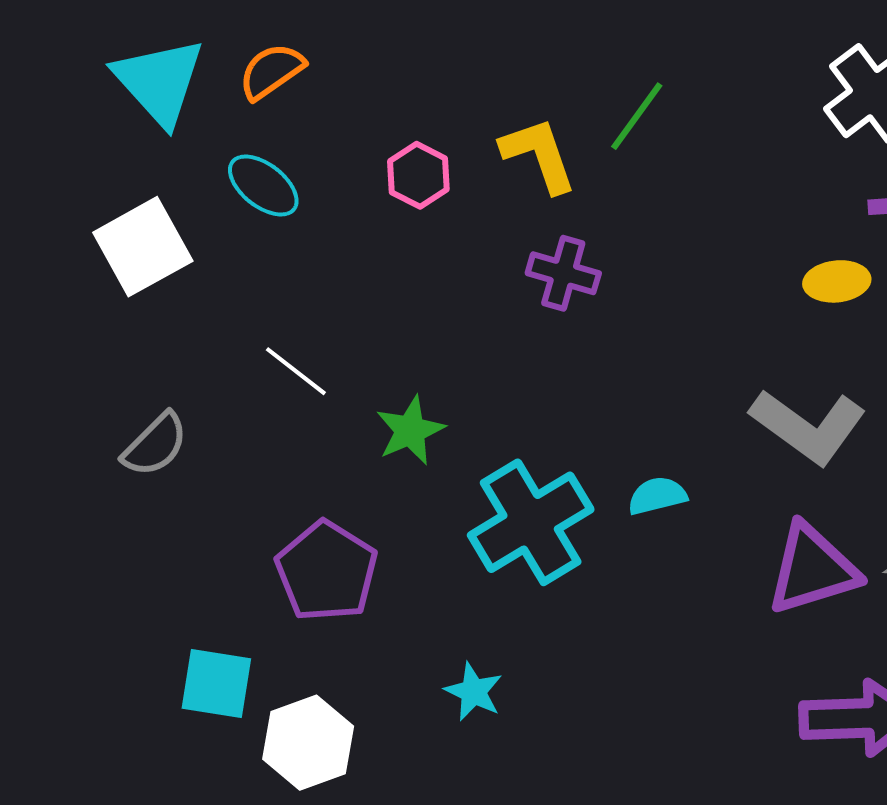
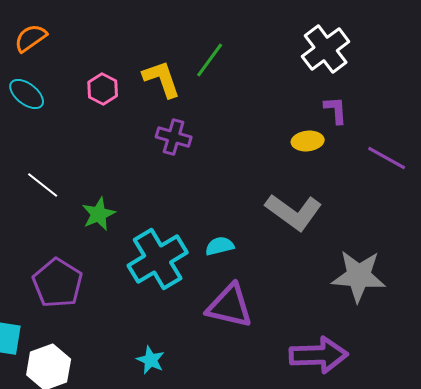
purple triangle: (812, 569) -> (230, 306), moved, turned 30
cyan star: (474, 692) -> (151, 360), moved

